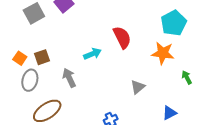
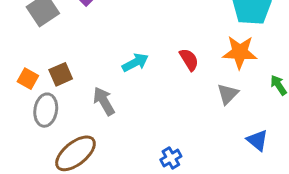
red semicircle: (122, 37) -> (189, 60), moved, size x0.7
gray triangle: (138, 87) -> (228, 94), moved
blue triangle: (169, 113) -> (257, 140), turned -49

